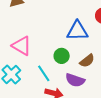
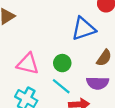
green circle: (62, 56) -> (62, 63), moved

